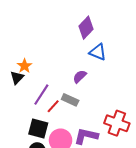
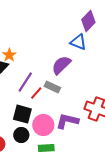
purple diamond: (86, 28) -> (88, 21), moved
purple semicircle: (80, 76) -> (61, 65), size x1.5

